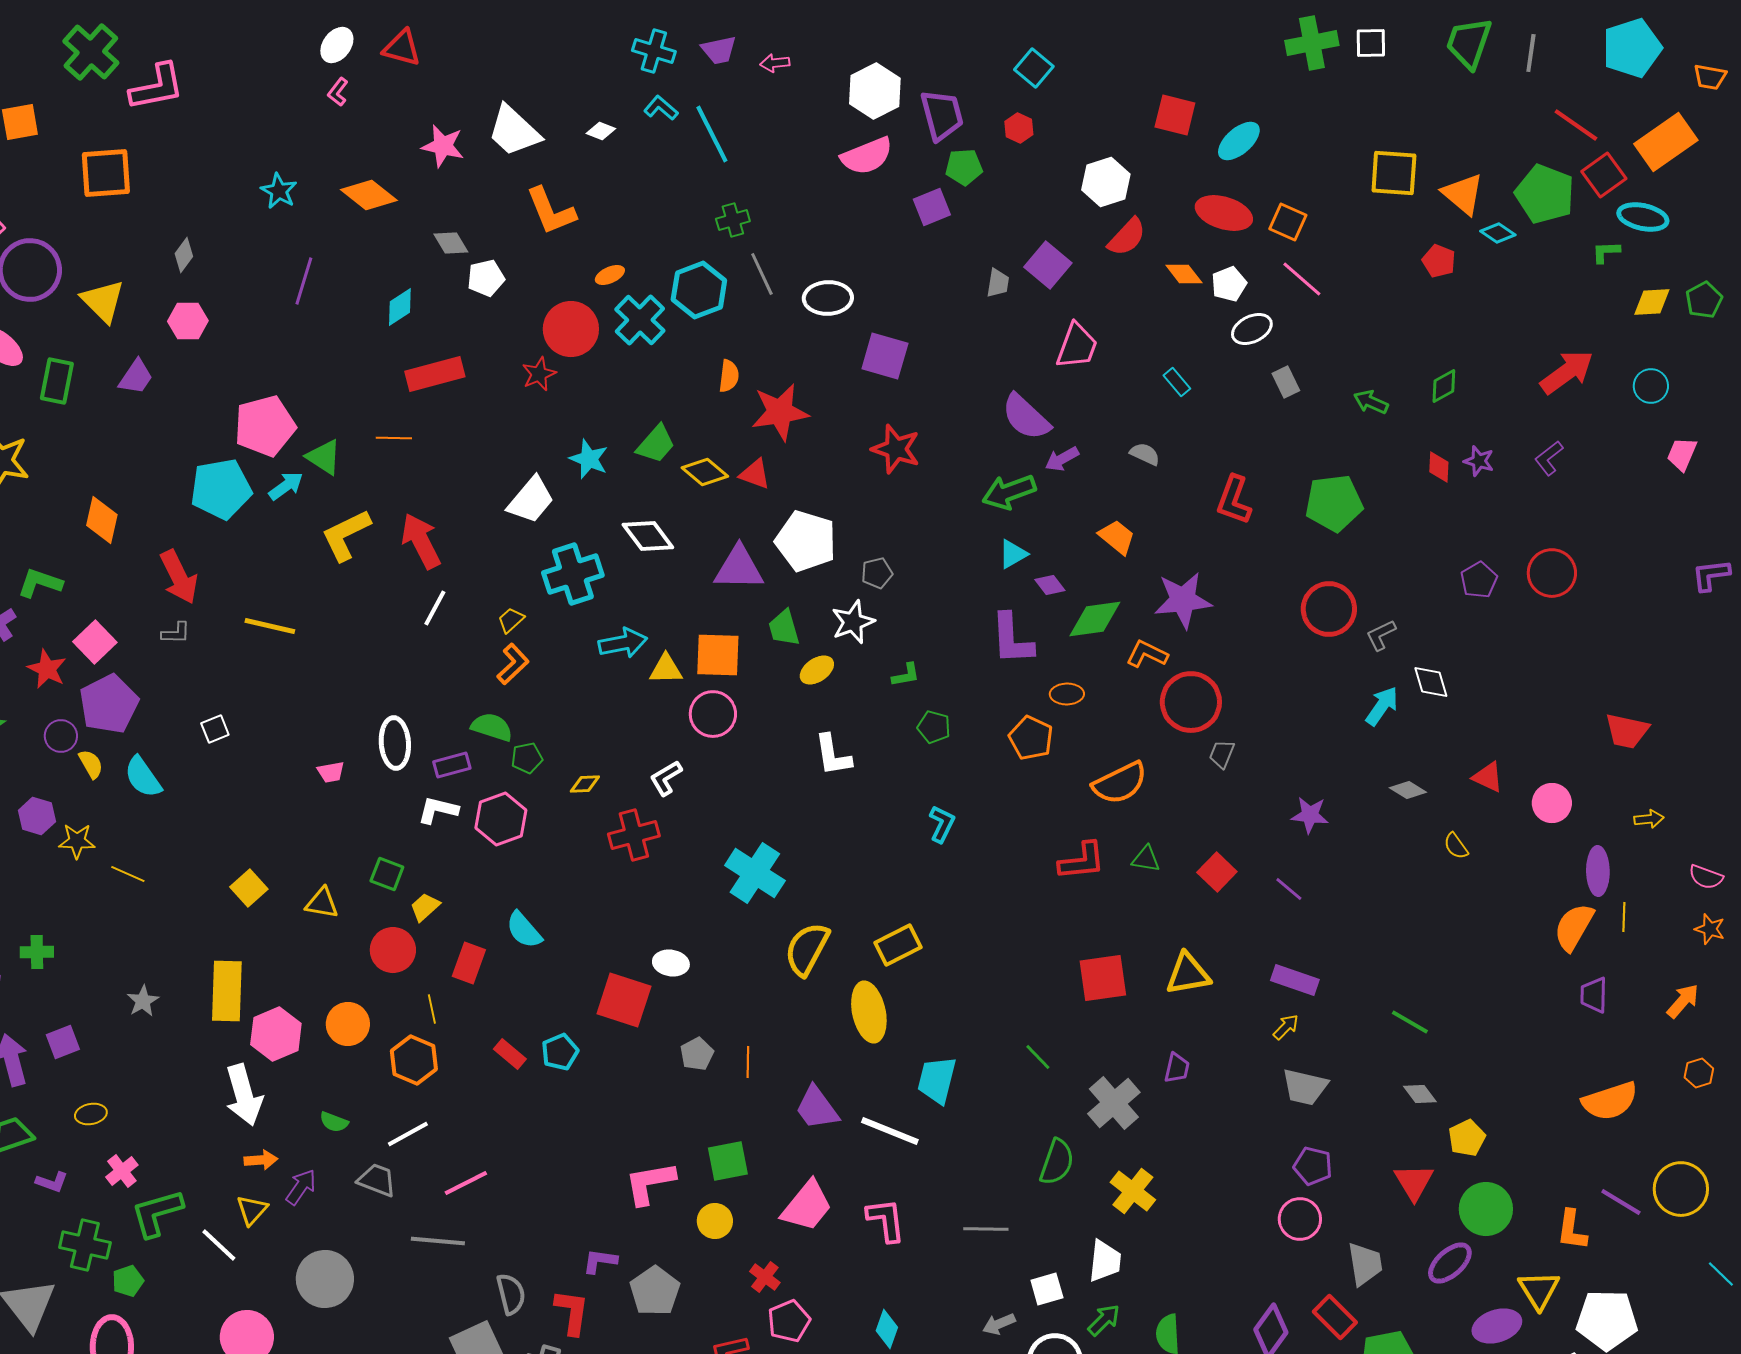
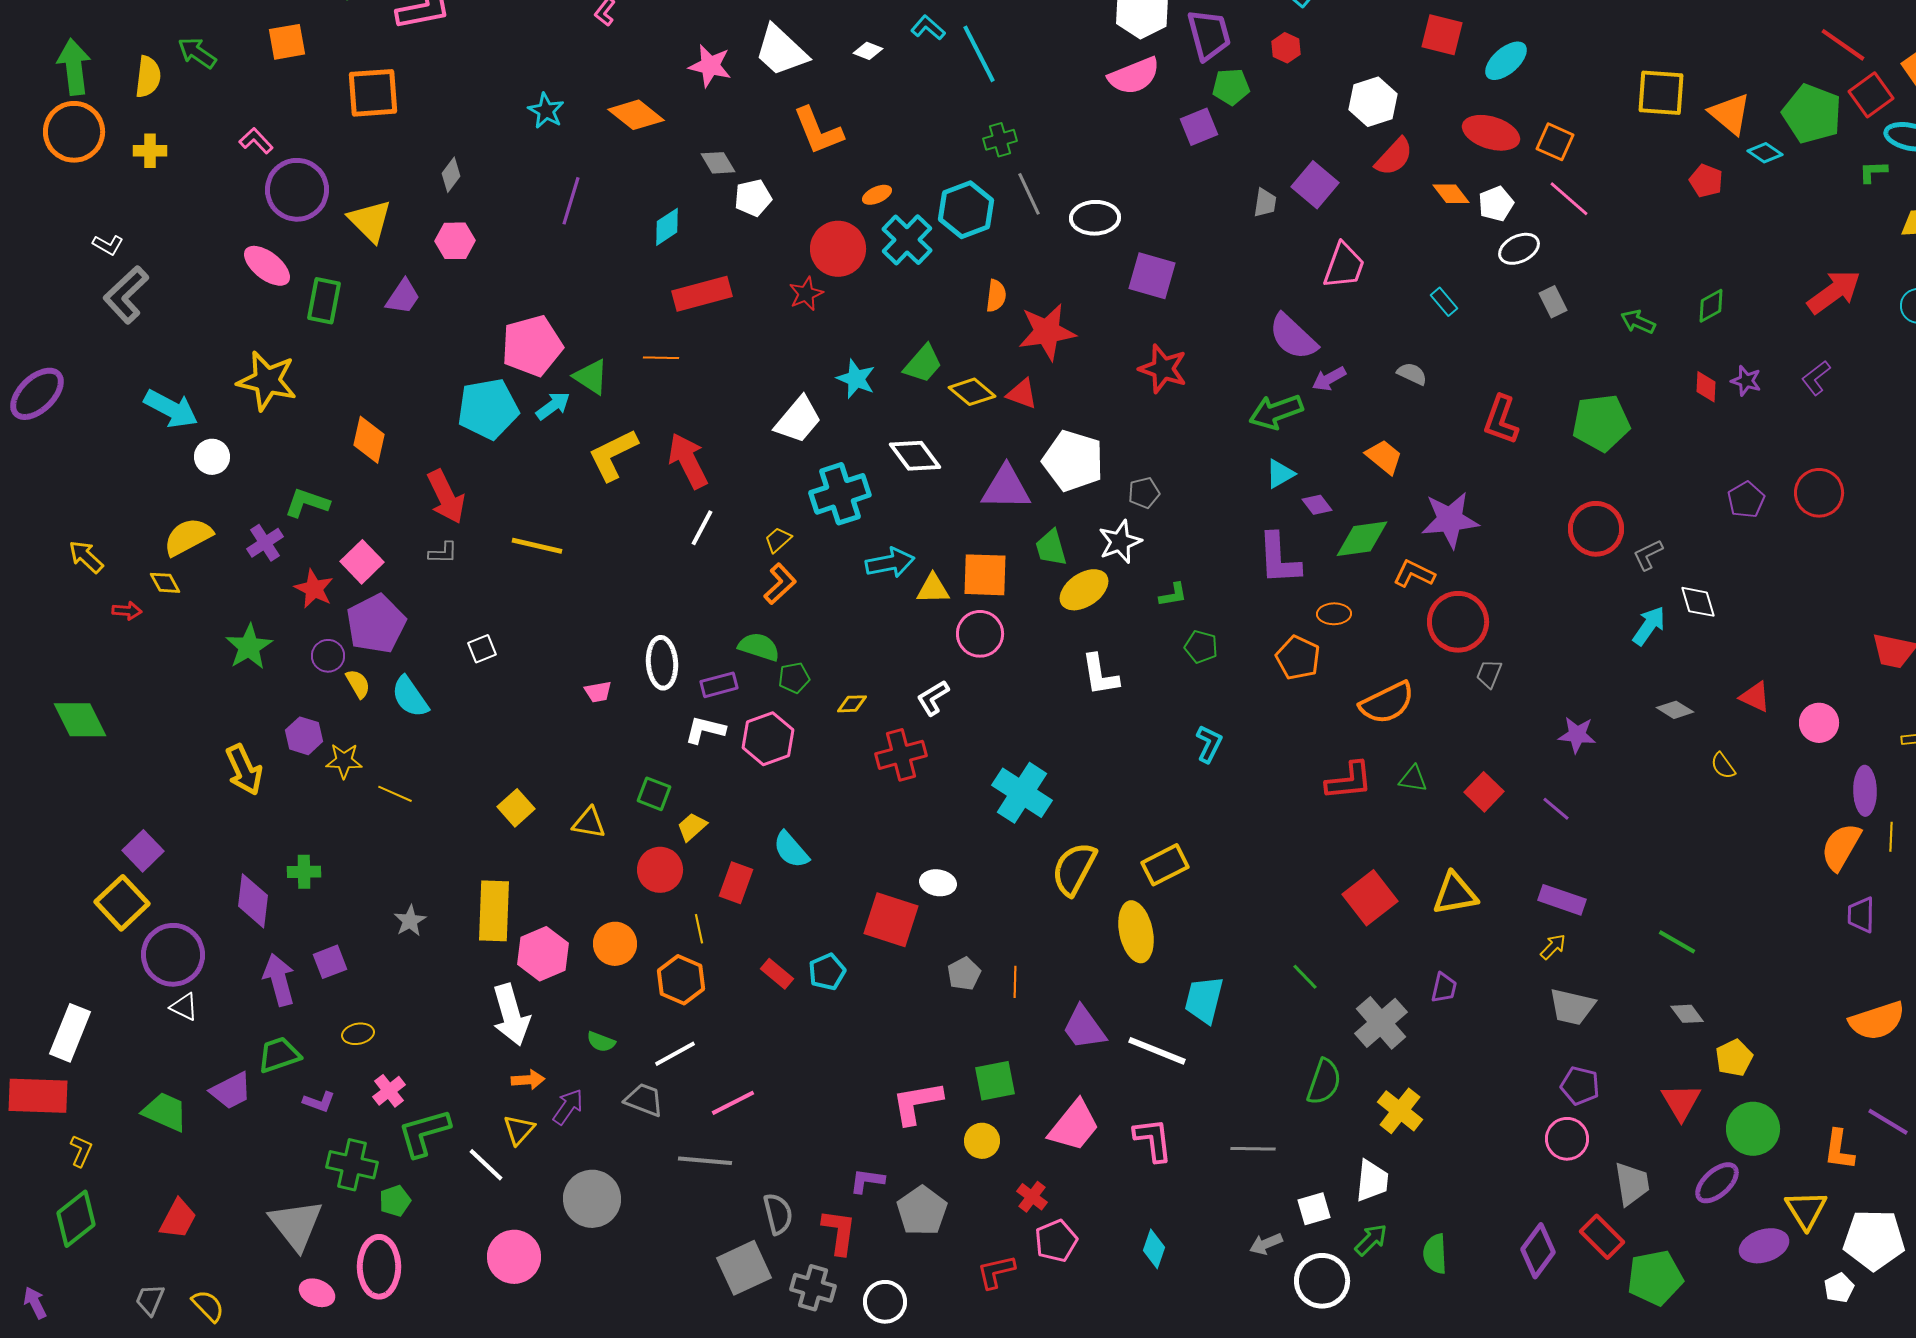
yellow ellipse: (817, 670) -> (1084, 590), size x1.4
red square: (1103, 978) -> (1370, 898), turned -30

